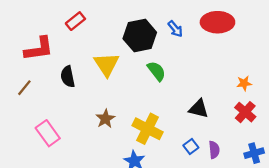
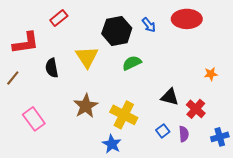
green semicircle: (156, 71) -> (132, 63), turned -78
red cross: (245, 112) -> (196, 109), moved
brown star: (105, 119) -> (86, 106), size x1.4

